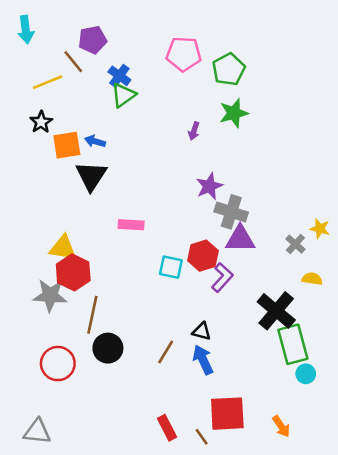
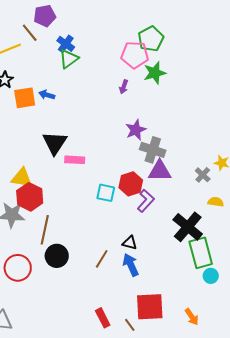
pink pentagon: (184, 54) -> (135, 55), moved
black triangle: (91, 176) -> (55, 143), moved

